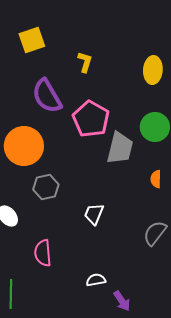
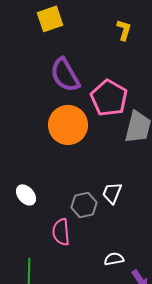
yellow L-shape: (85, 62) -> (124, 30), moved
orange circle: (24, 146) -> (68, 125), moved
gray hexagon: (46, 187) -> (84, 205), moved

